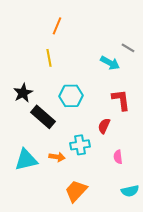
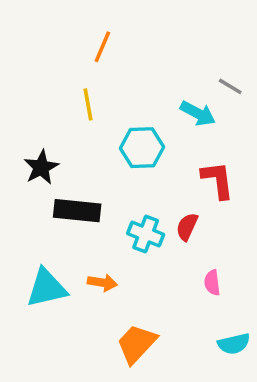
cyan hexagon: (71, 96) -> (142, 148), moved
black rectangle: (43, 117) -> (77, 211), turned -35
cyan cross: (80, 145) -> (146, 234), moved, turned 30

